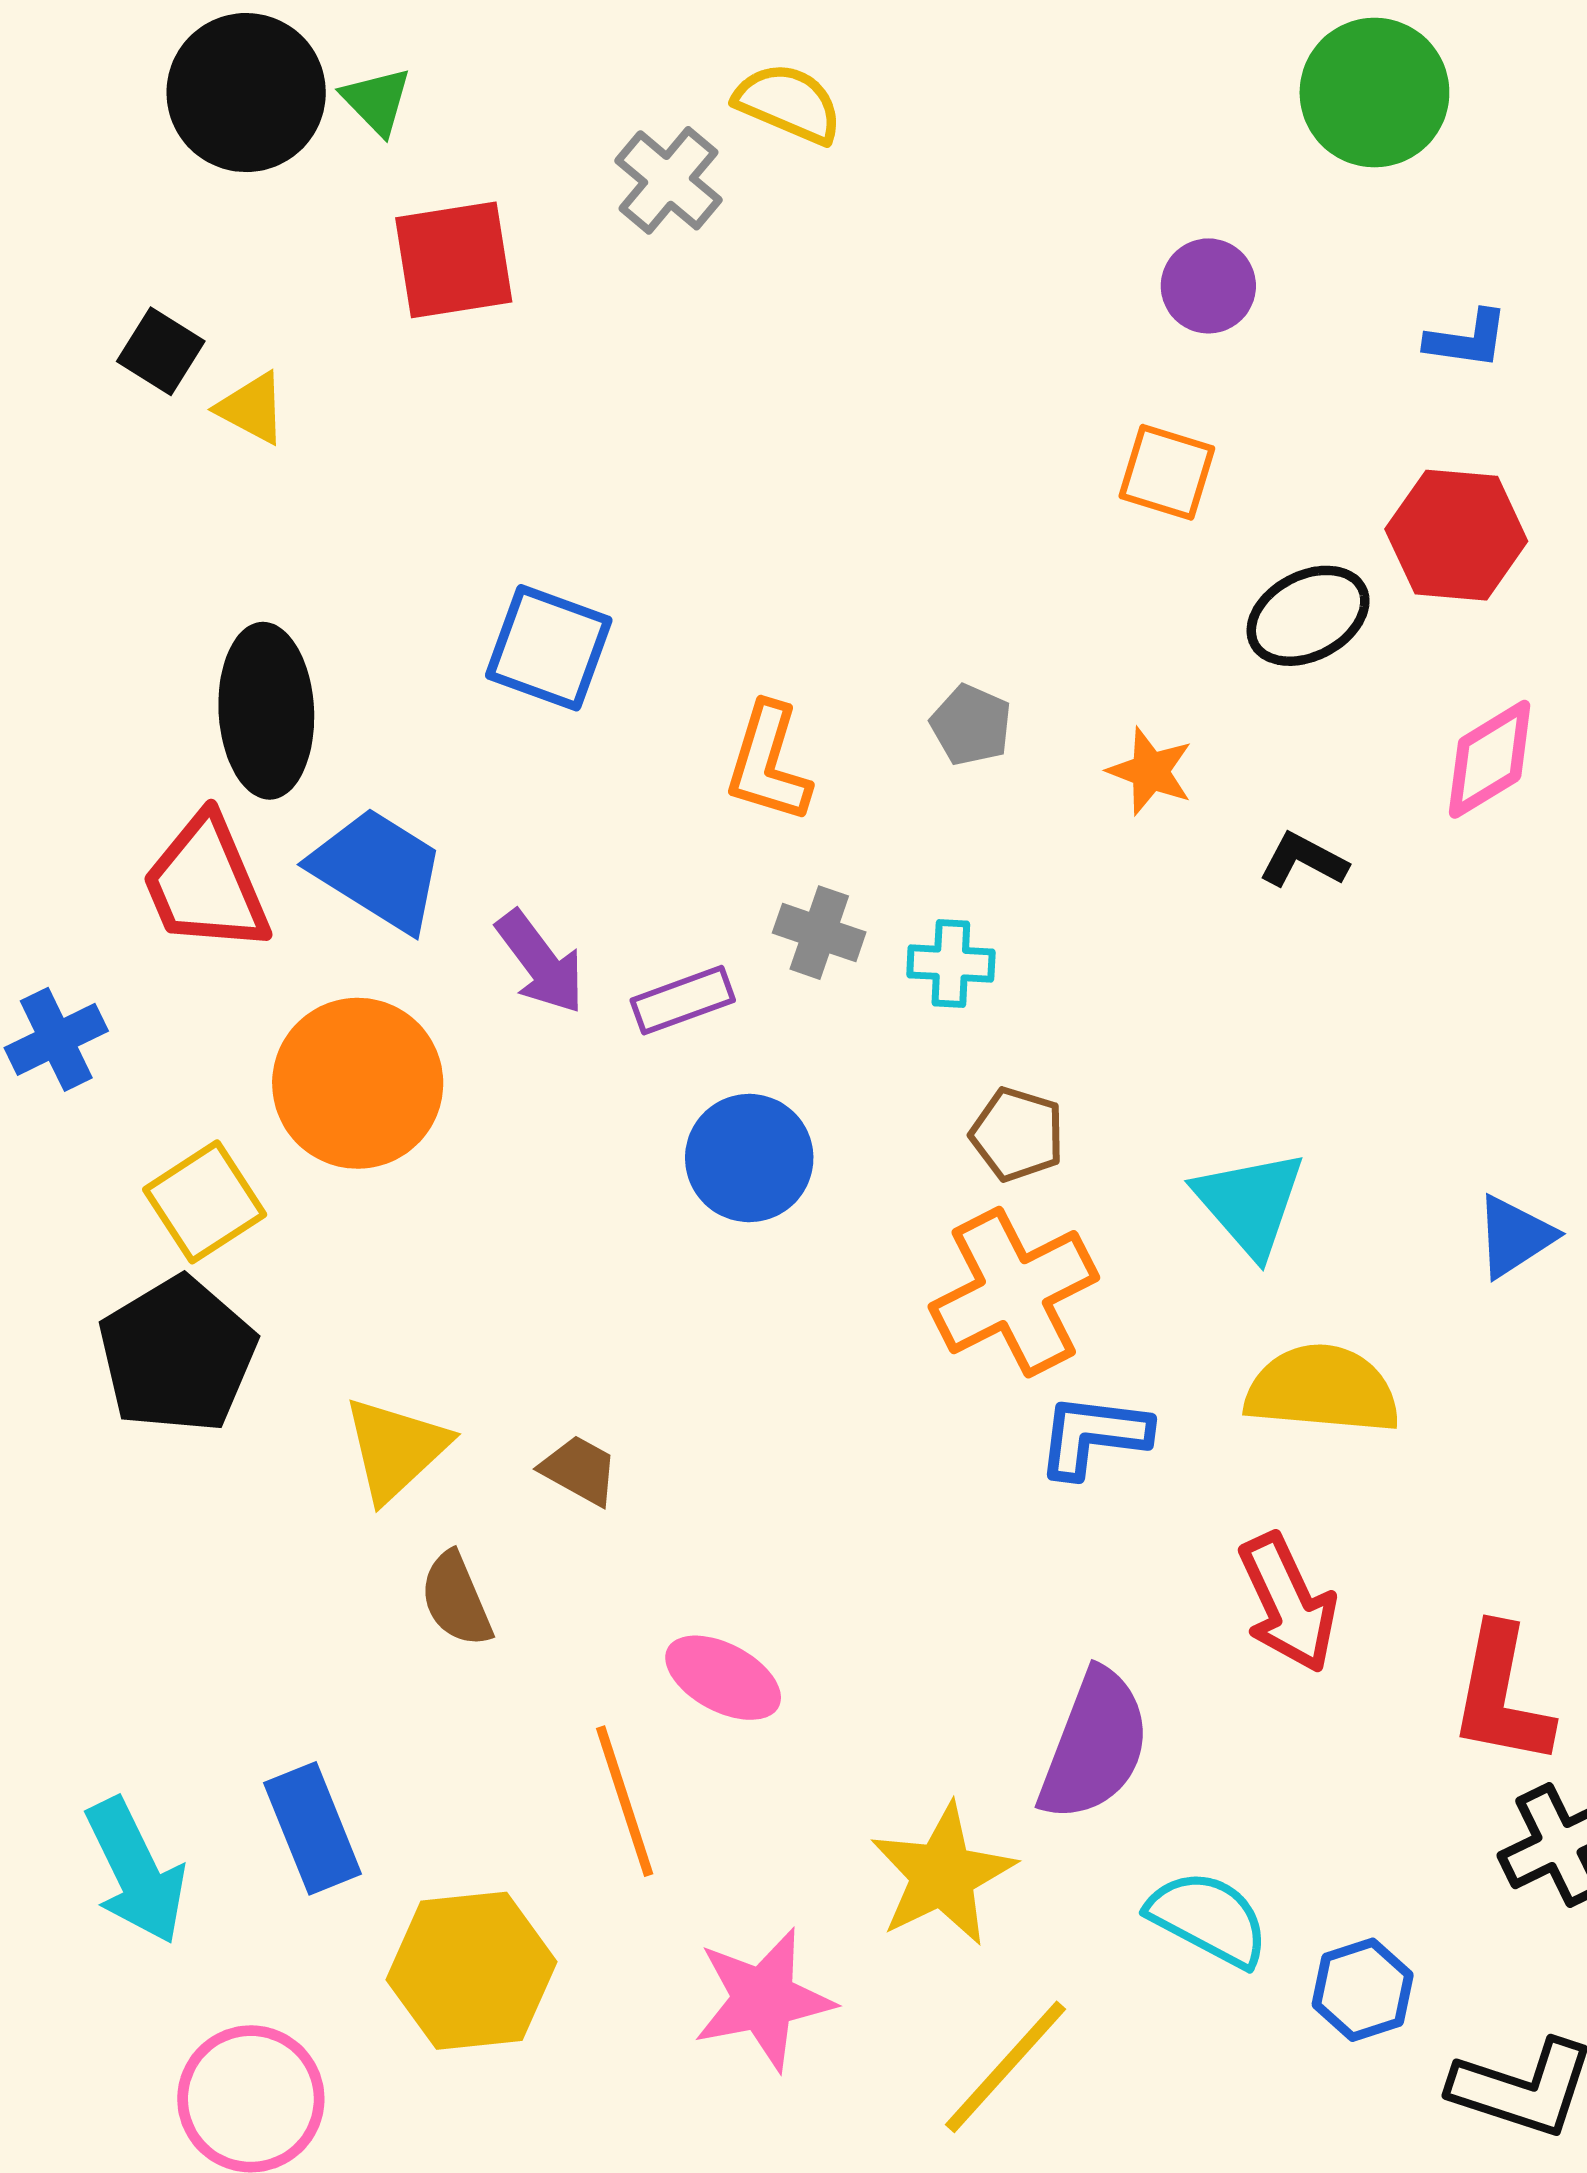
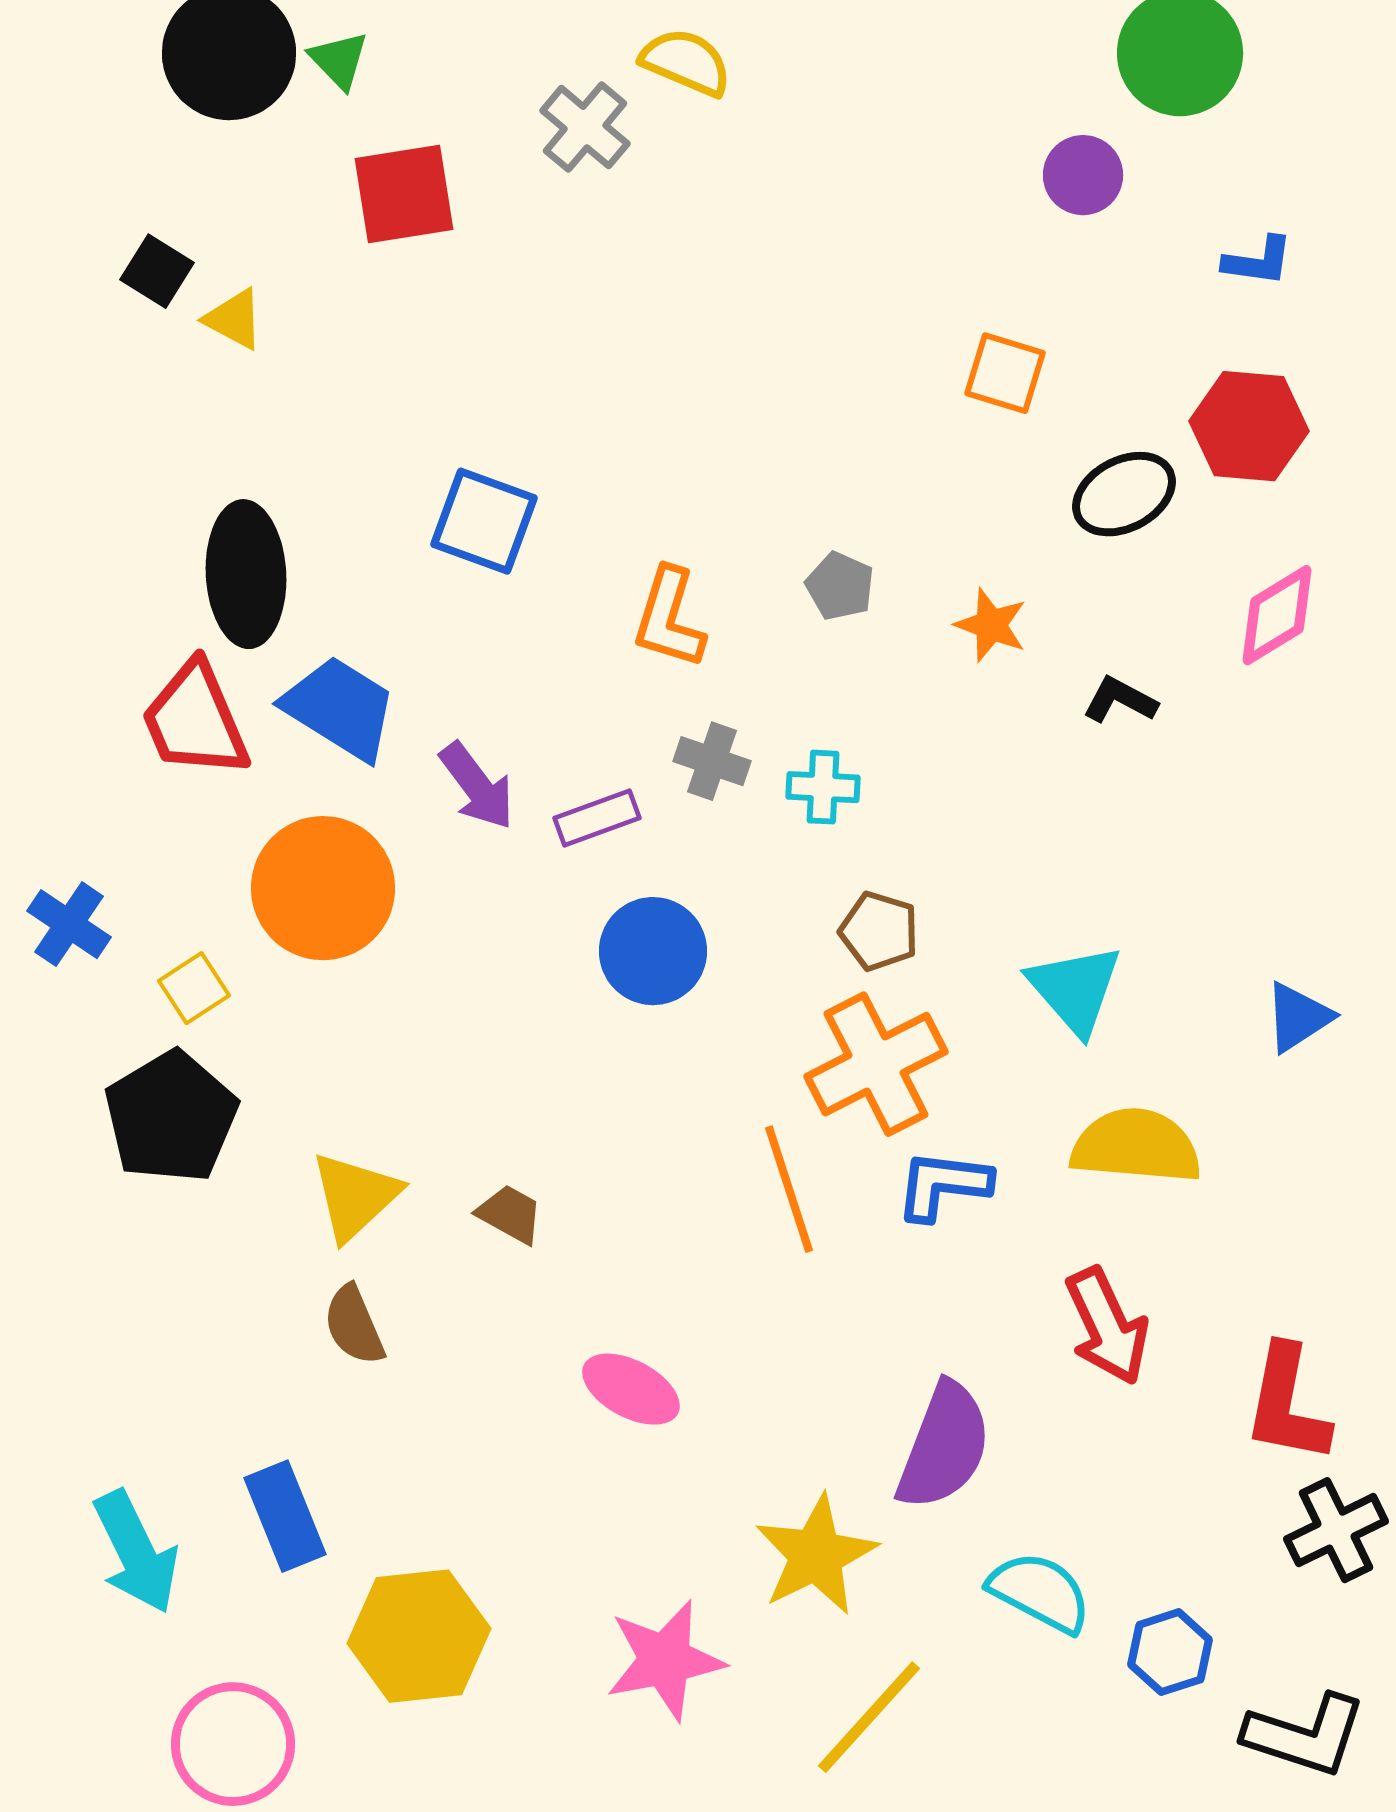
purple circle: (1208, 286) -> (1083, 175), moved
blue cross: (56, 1039) -> (69, 924), moved, turned -30
yellow square: (205, 1202) -> (194, 988), size x0.7
brown semicircle: (456, 1599) -> (354, 1325), moved
orange line: (625, 1801) -> (789, 1189), moved

